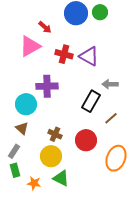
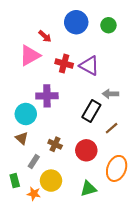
green circle: (100, 12) -> (108, 25), moved
gray rectangle: (14, 151) -> (34, 161), moved
yellow circle: (51, 156) -> (51, 181), moved
green triangle: (61, 178) -> (88, 189), moved, turned -42

